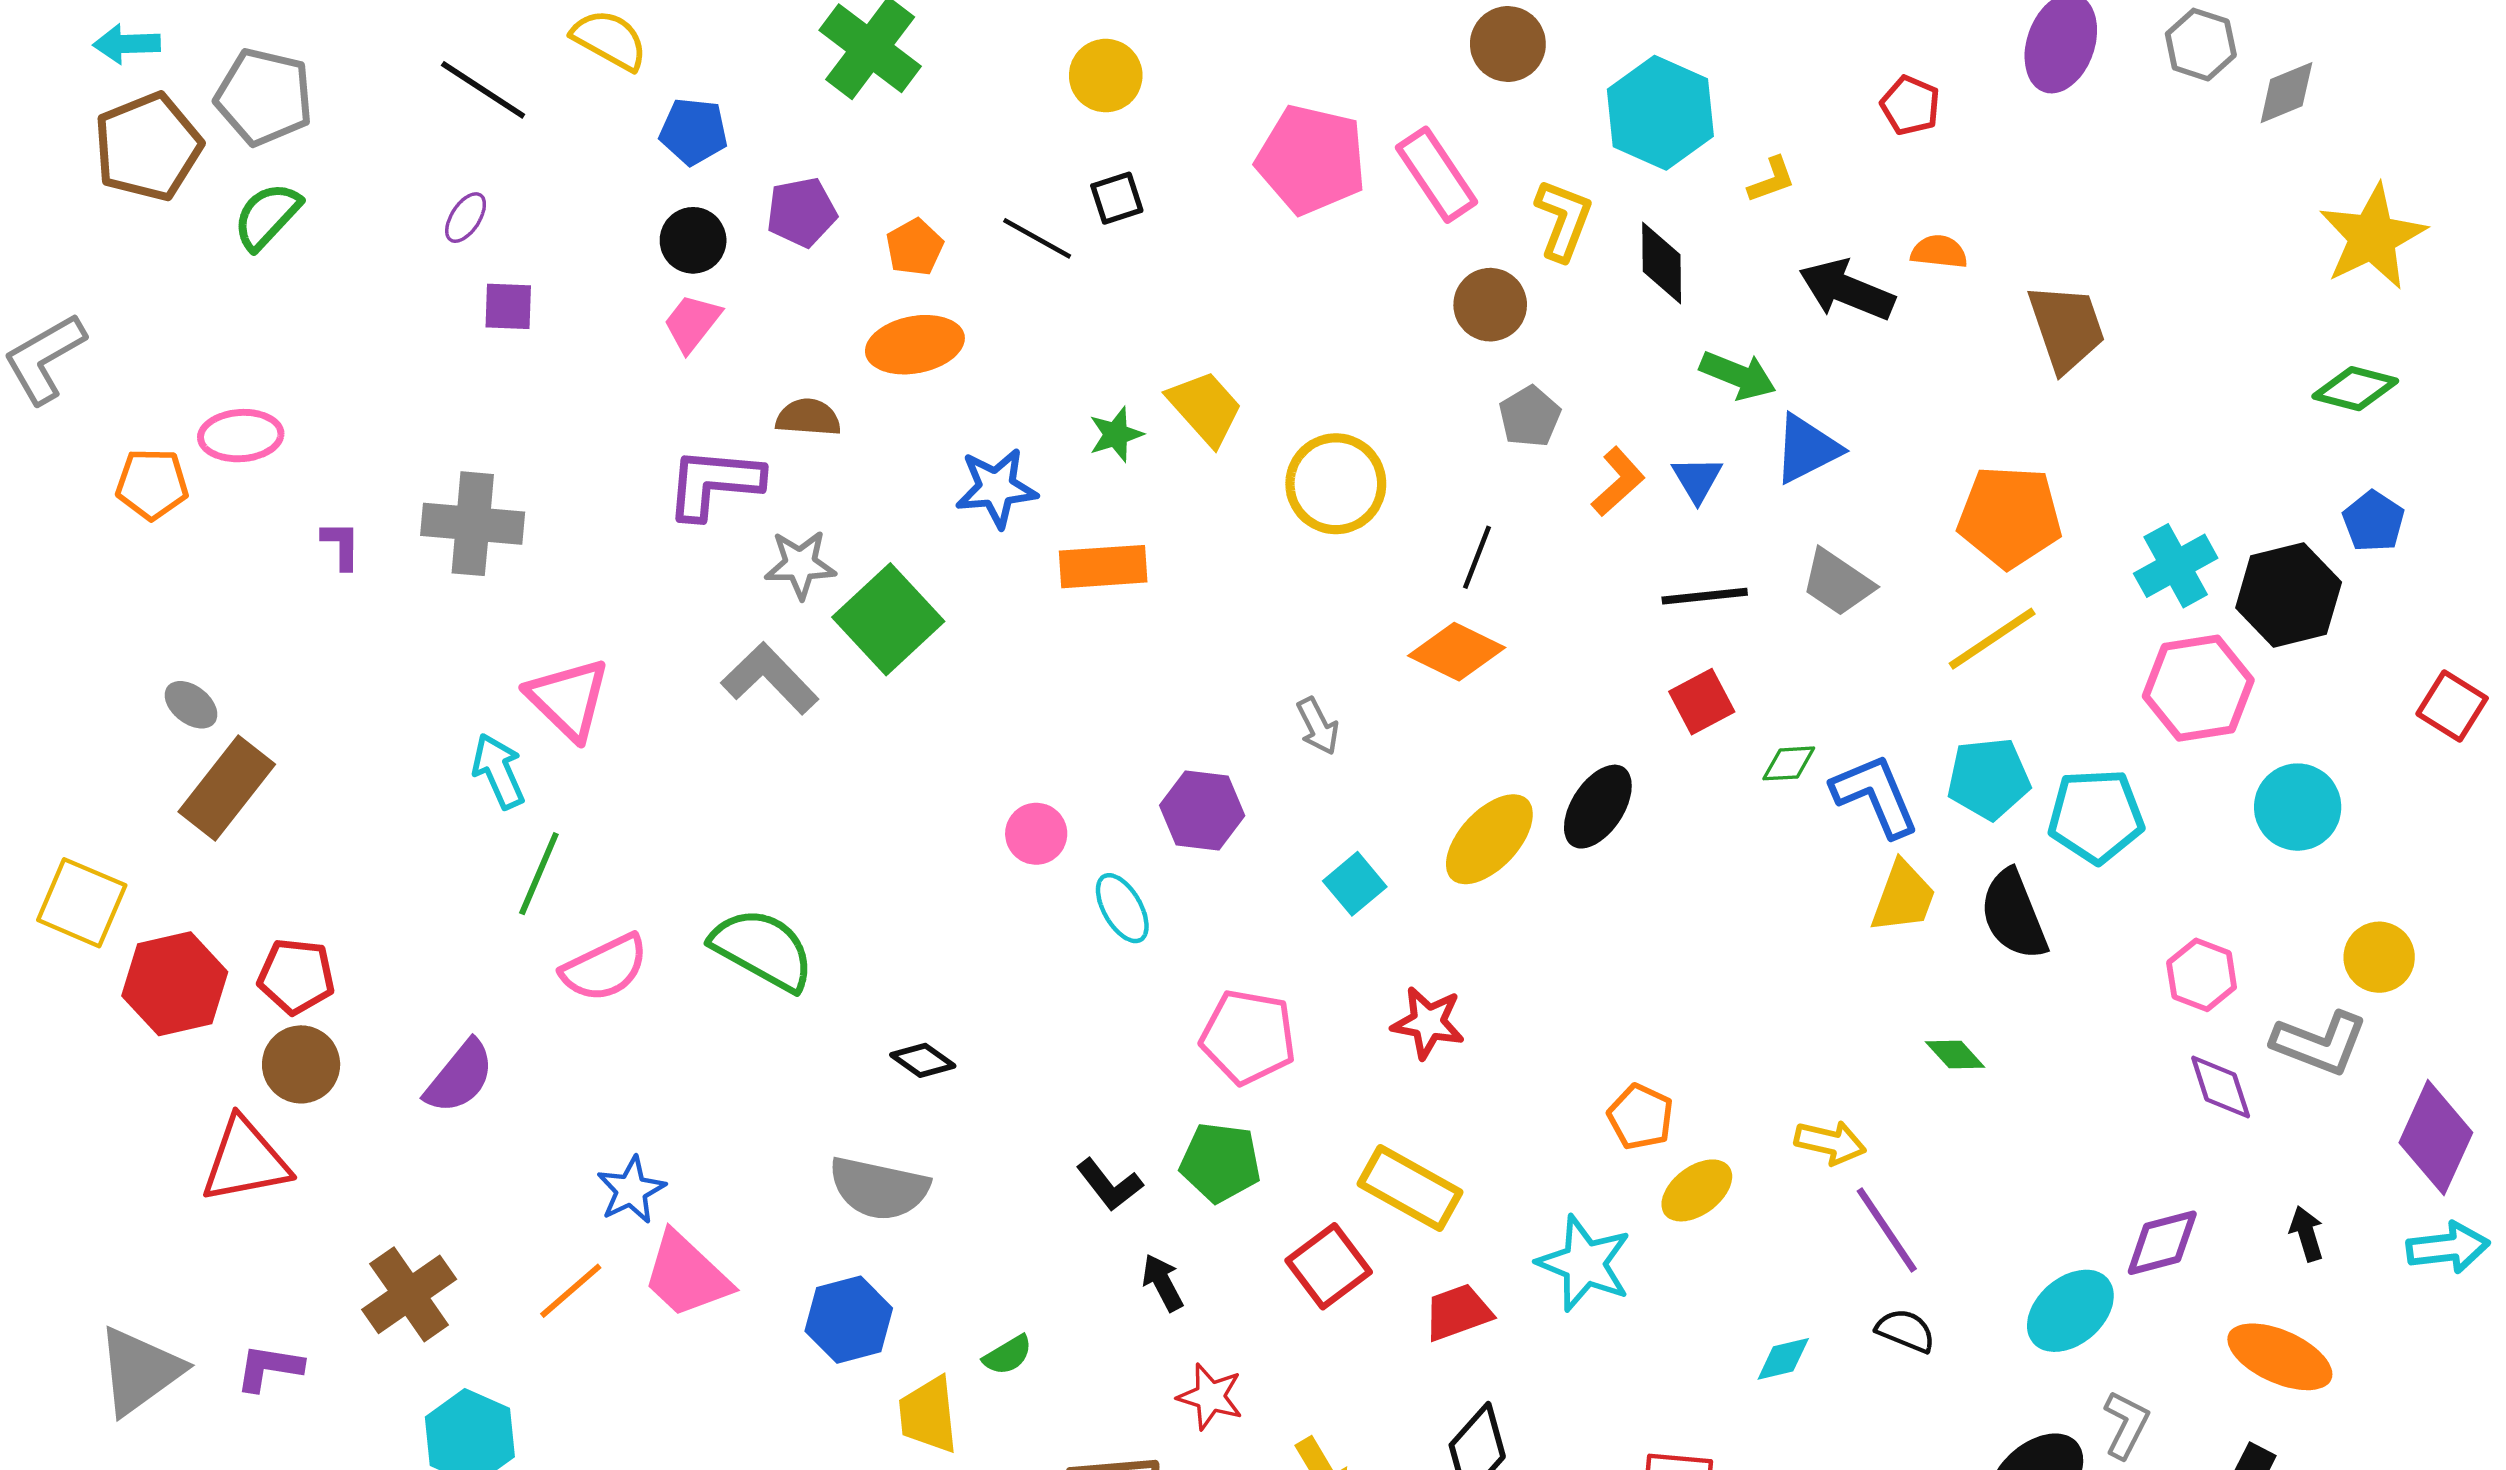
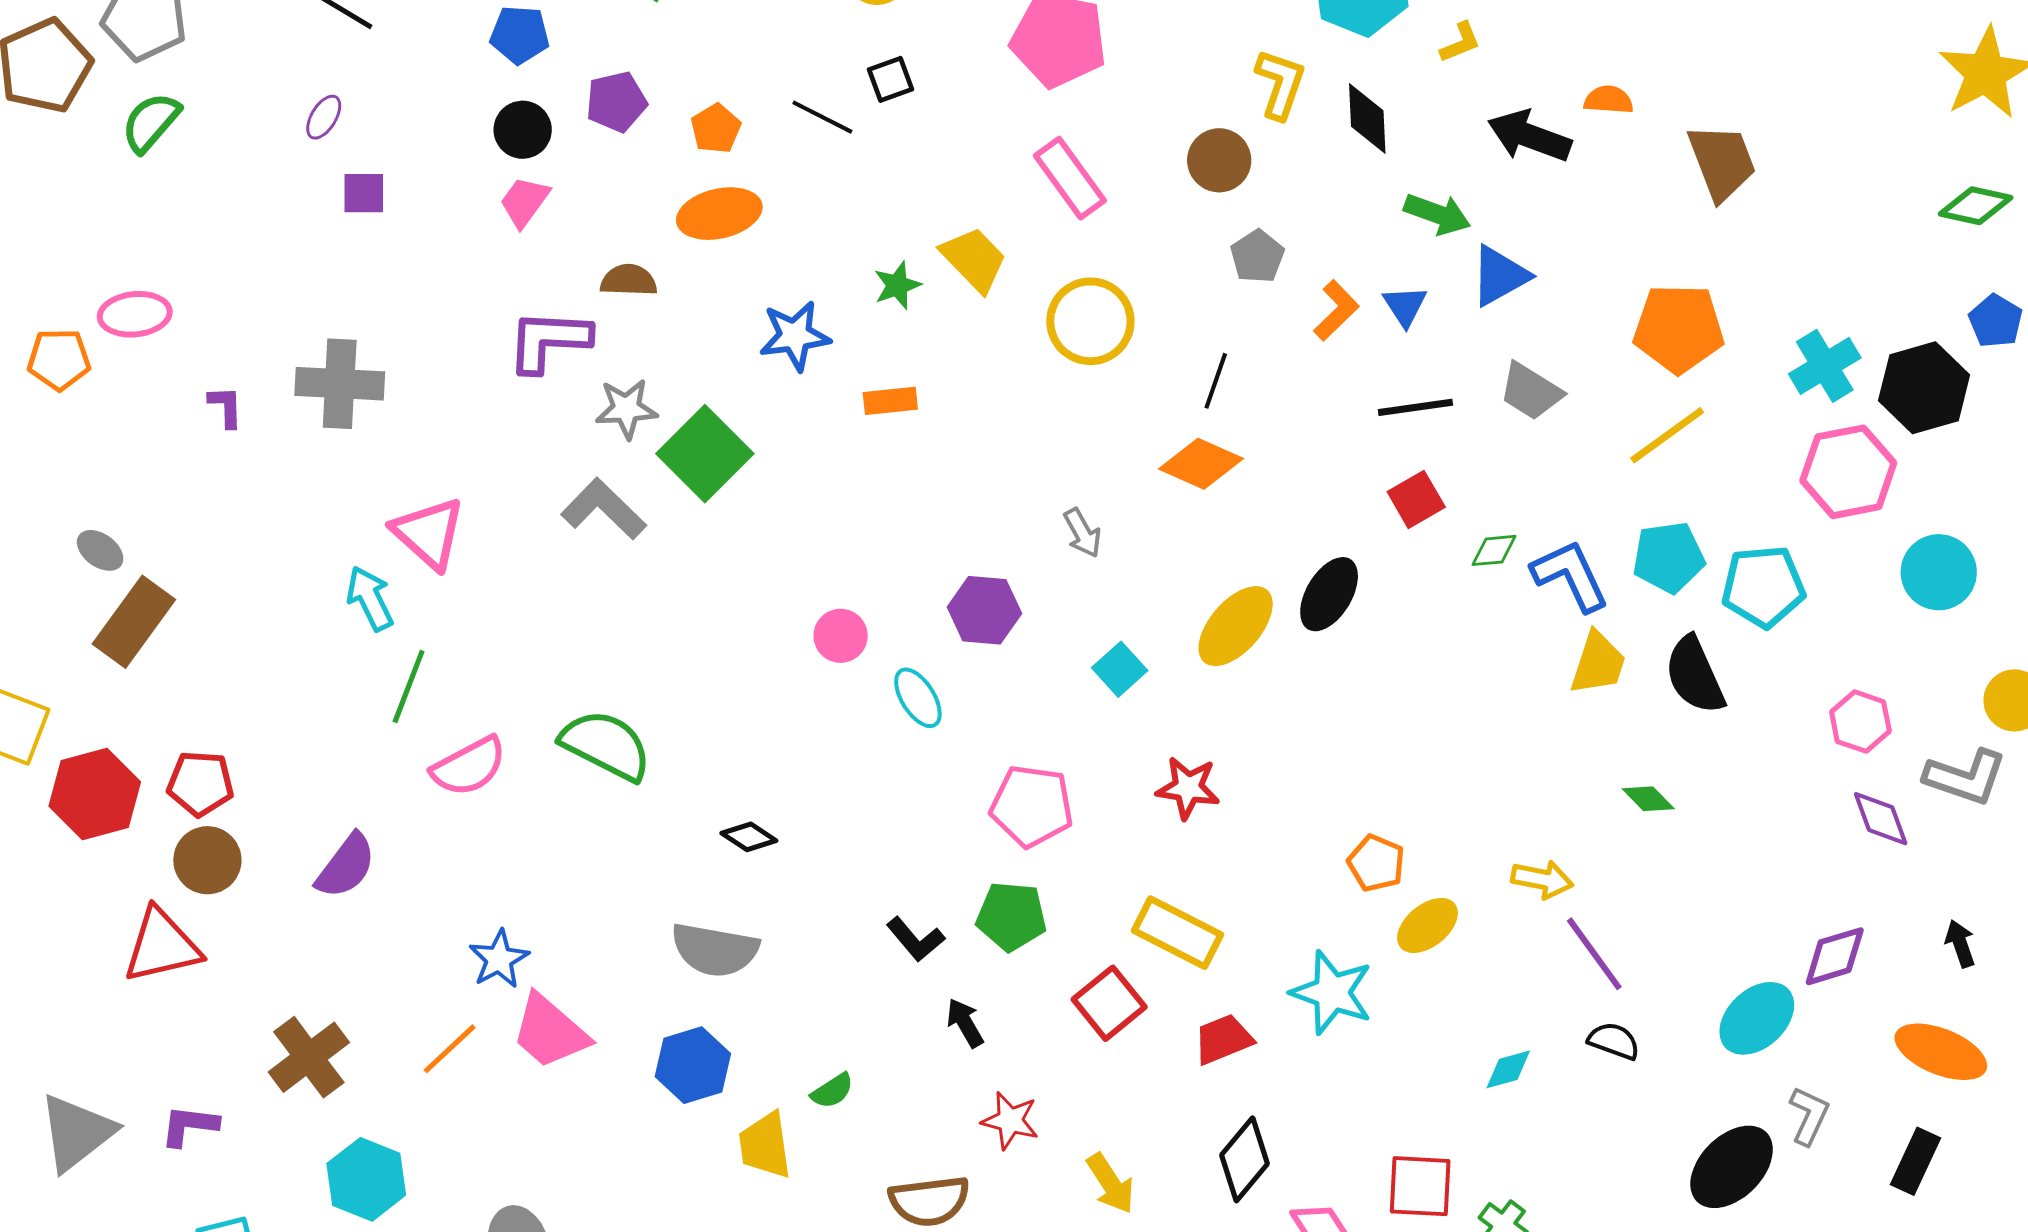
pink rectangle: (1437, 175) -> (1070, 178), moved
orange rectangle: (1103, 567) -> (890, 401), size x0.7

